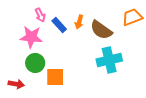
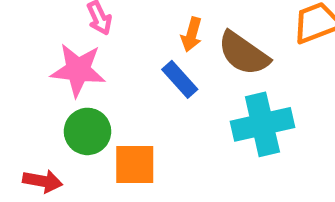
blue rectangle: (59, 25) -> (180, 79), moved

